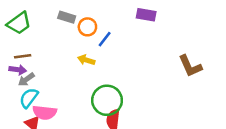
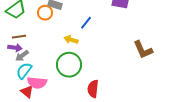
orange circle: (87, 27) -> (45, 13), moved
brown L-shape: (190, 66) -> (143, 50), moved
green circle: (107, 100) -> (69, 65), moved

